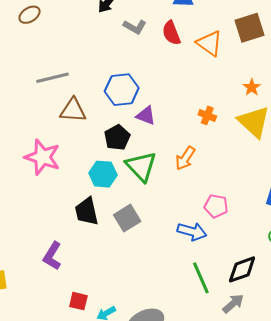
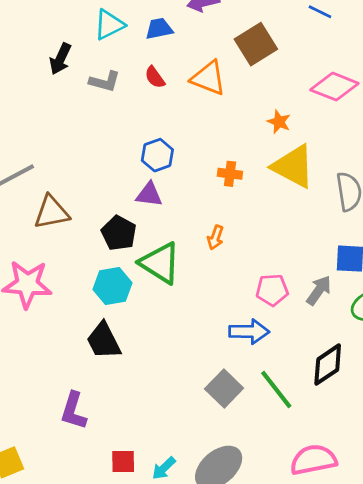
red semicircle: (171, 33) -> (155, 77), size x0.7
blue hexagon: (122, 90) -> (157, 155), moved, size x0.7
orange arrow: (185, 158) -> (215, 238), size x0.7
gray square: (127, 218) -> (224, 389), moved
gray arrow: (233, 304) -> (319, 290), moved

